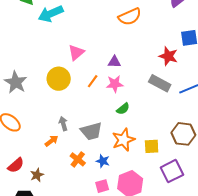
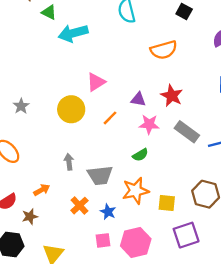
red star: (168, 56) -> (172, 96), moved
gray star: (16, 82) -> (21, 106), size x0.6
pink star: (115, 84) -> (149, 124), moved
orange arrow: (51, 141) -> (42, 190), moved

